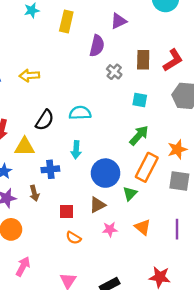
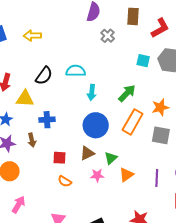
brown rectangle: (143, 60) -> (133, 16), moved
cyan square: (140, 100) -> (143, 61), moved
cyan arrow: (76, 150) -> (92, 92), moved
green triangle: (130, 194) -> (111, 158), moved
orange triangle: (143, 227) -> (126, 175), turned 42

